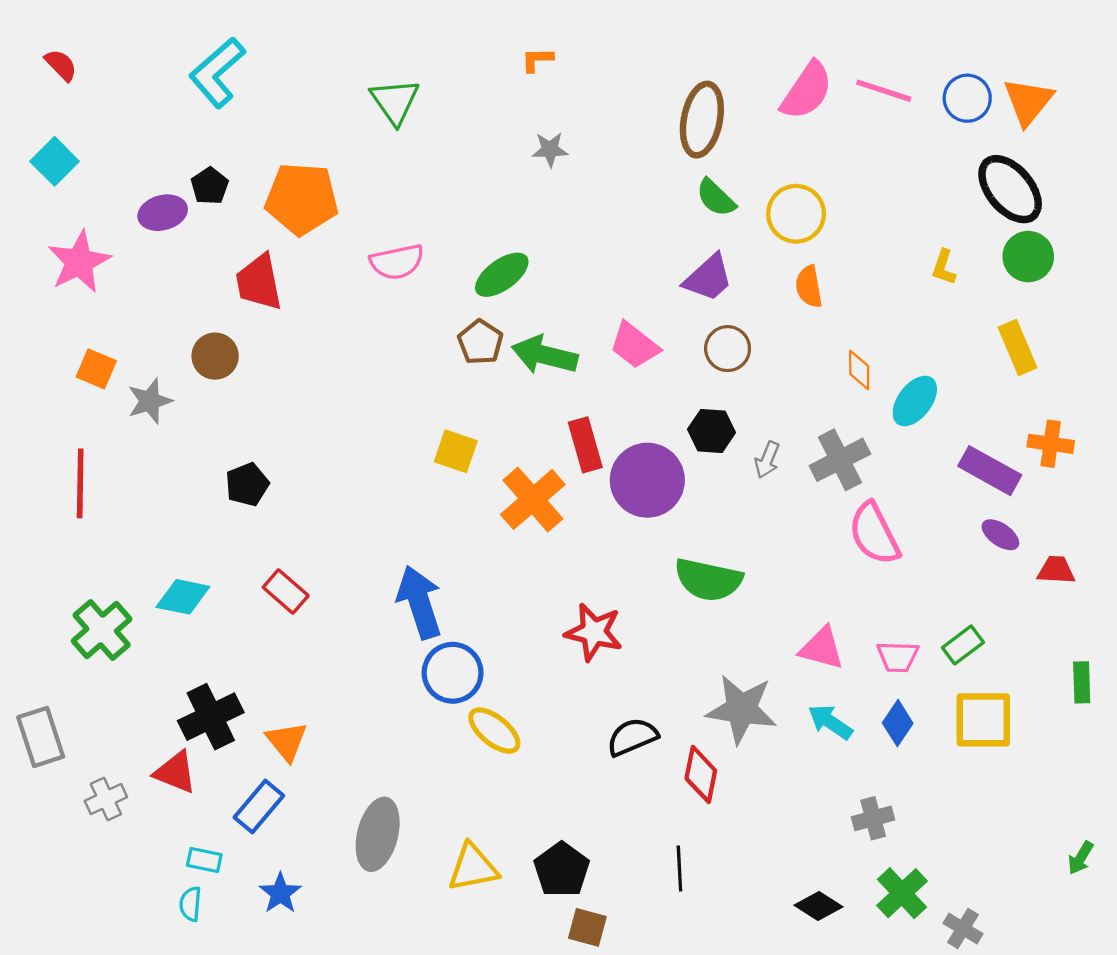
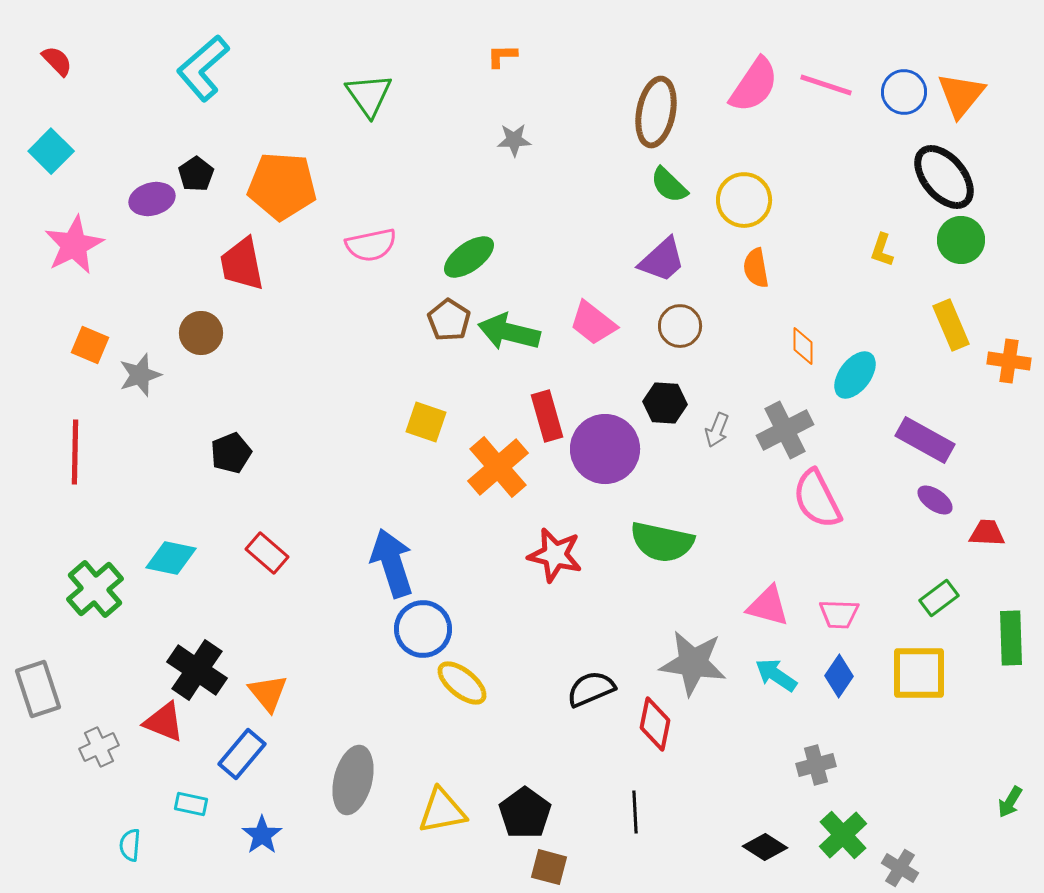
orange cross: (1051, 444) -> (1009, 361), moved
red star: (594, 632) -> (555, 555), moved
green rectangle: (963, 645) -> (939, 598), moved
green rectangle: (1082, 682) -> (1011, 638), size x1.4
black cross: (211, 717) -> (197, 670), turned -30
cyan semicircle: (190, 904) -> (130, 845), moved

